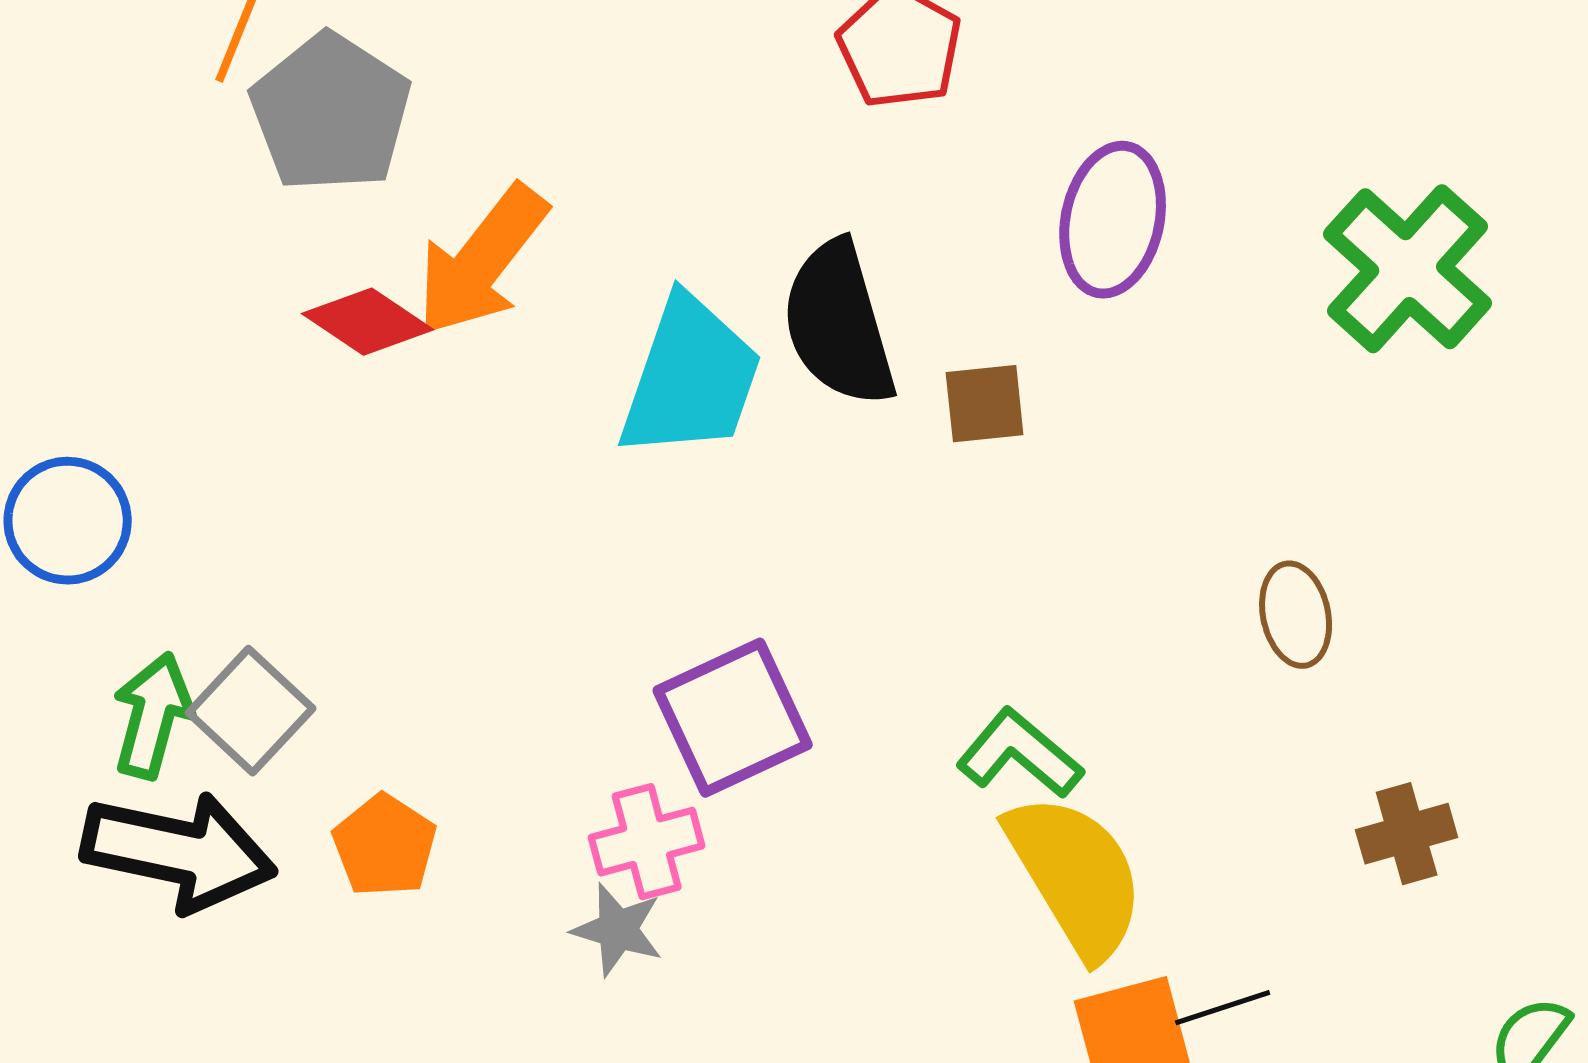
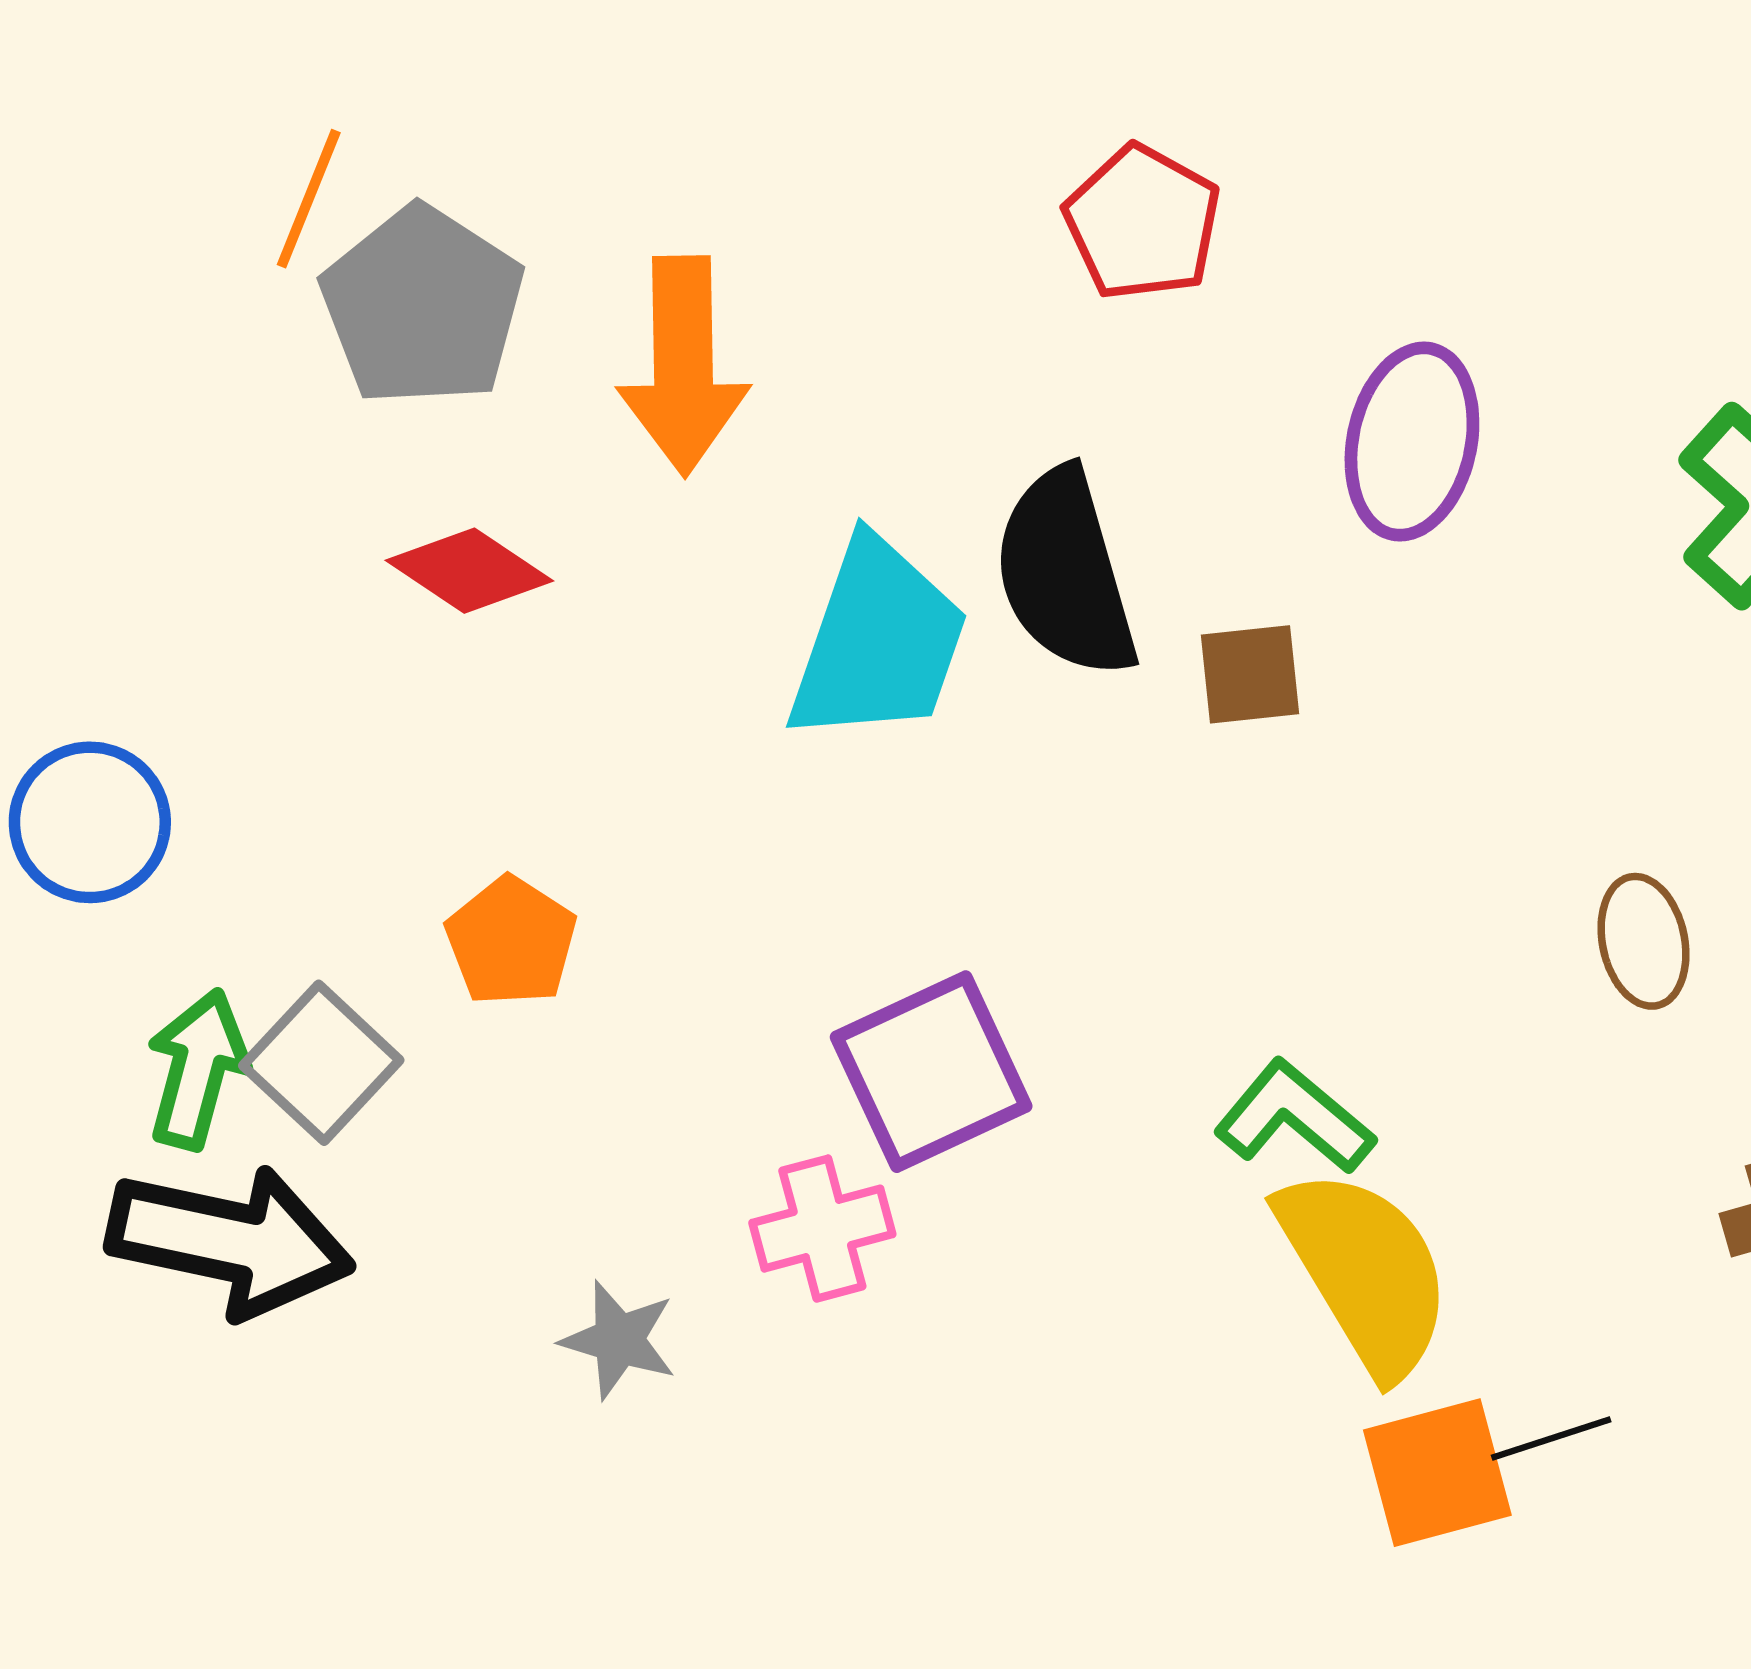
orange arrow: (482, 261) -> (683, 366), moved, turned -39
orange pentagon: (385, 846) -> (511, 941), moved
gray star: (618, 930) -> (619, 1340), moved

